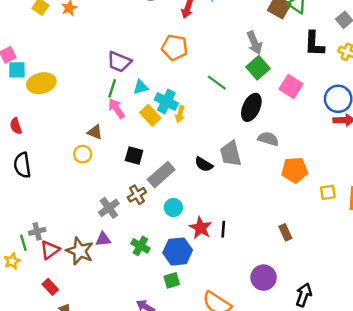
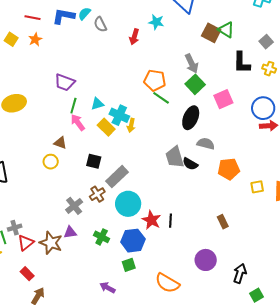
orange pentagon: (175, 47) -> (155, 80), moved
purple trapezoid: (119, 62) -> (65, 82), moved
pink square: (291, 87) -> (223, 99), turned 36
black semicircle: (204, 164) -> (190, 164), moved
cyan circle: (173, 207) -> (128, 204), size x1.6

